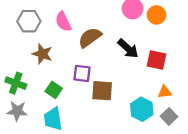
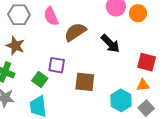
brown star: (42, 54) -> (15, 46), moved
red square: (157, 60) -> (147, 62), moved
purple square: (82, 73) -> (57, 65), moved

